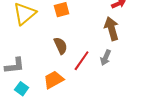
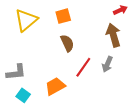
brown semicircle: (61, 46) -> (67, 43), moved

